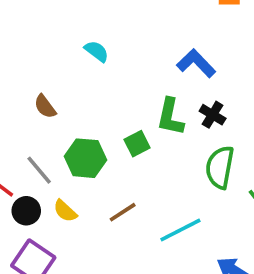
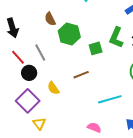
green hexagon: (85, 158) -> (69, 34), moved
yellow semicircle: (65, 211) -> (53, 88), moved
brown line: (123, 212) -> (81, 75), moved

